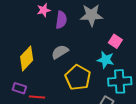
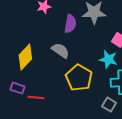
purple semicircle: (61, 20) -> (70, 24), moved
gray semicircle: (60, 52) -> (60, 50), turned 66

